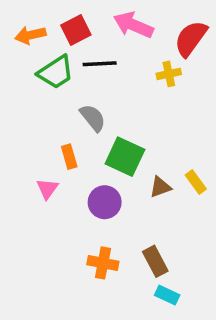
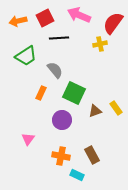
green trapezoid: (56, 72) -> (26, 56), moved
orange rectangle: (69, 157) -> (41, 93), turned 40
pink triangle: (47, 189) -> (28, 139), moved
cyan rectangle: (167, 295) -> (77, 175), moved

